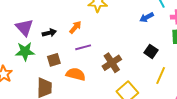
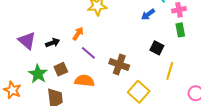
purple line: (83, 47) -> (88, 53), turned 63
green star: (25, 51) -> (38, 74), moved, turned -30
brown cross: (112, 63) -> (119, 64), turned -30

